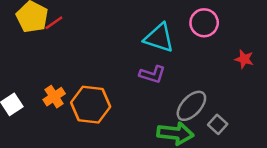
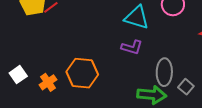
orange cross: (54, 97) -> (48, 82), moved
gray ellipse: (191, 106) -> (164, 72), turned -40

